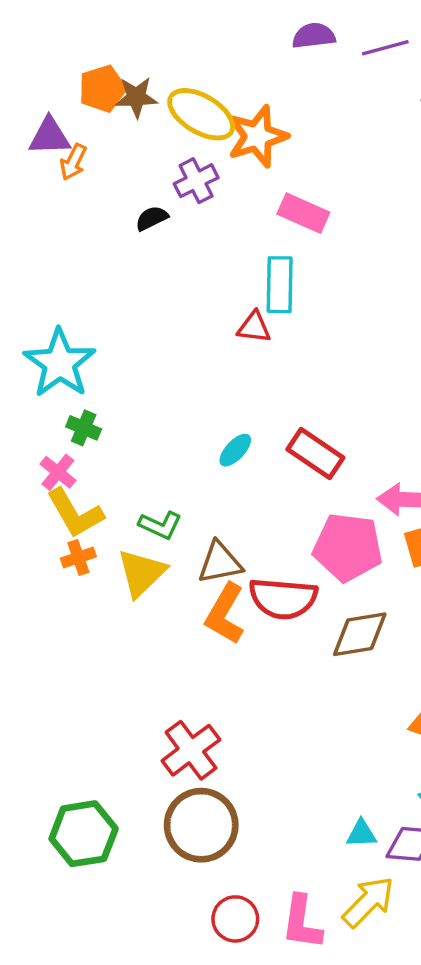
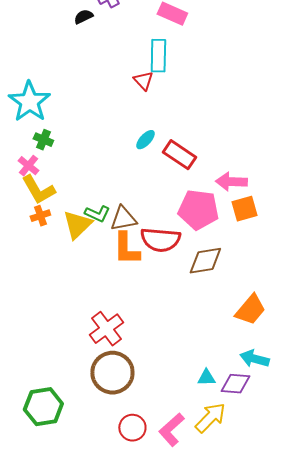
red triangle: (254, 327) -> (143, 81), turned 40
cyan ellipse: (235, 450) -> (145, 140), moved
green L-shape: (160, 525) -> (97, 214), moved
orange L-shape: (225, 614) -> (126, 249), turned -30
green hexagon: (84, 834) -> (43, 407), moved
pink L-shape: (302, 922) -> (171, 430), turned 40

